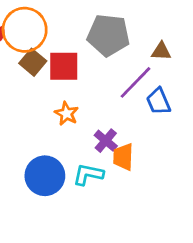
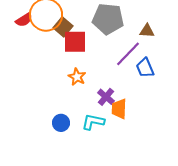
brown square: (33, 62) -> (63, 27), moved
blue circle: (45, 176) -> (61, 123), size x0.6

